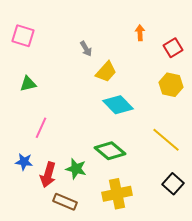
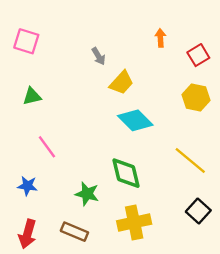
pink line: (41, 128) -> (47, 147), turned -60
green diamond: (110, 151) -> (126, 173), turned 36
red arrow: (48, 175) -> (27, 234), moved

